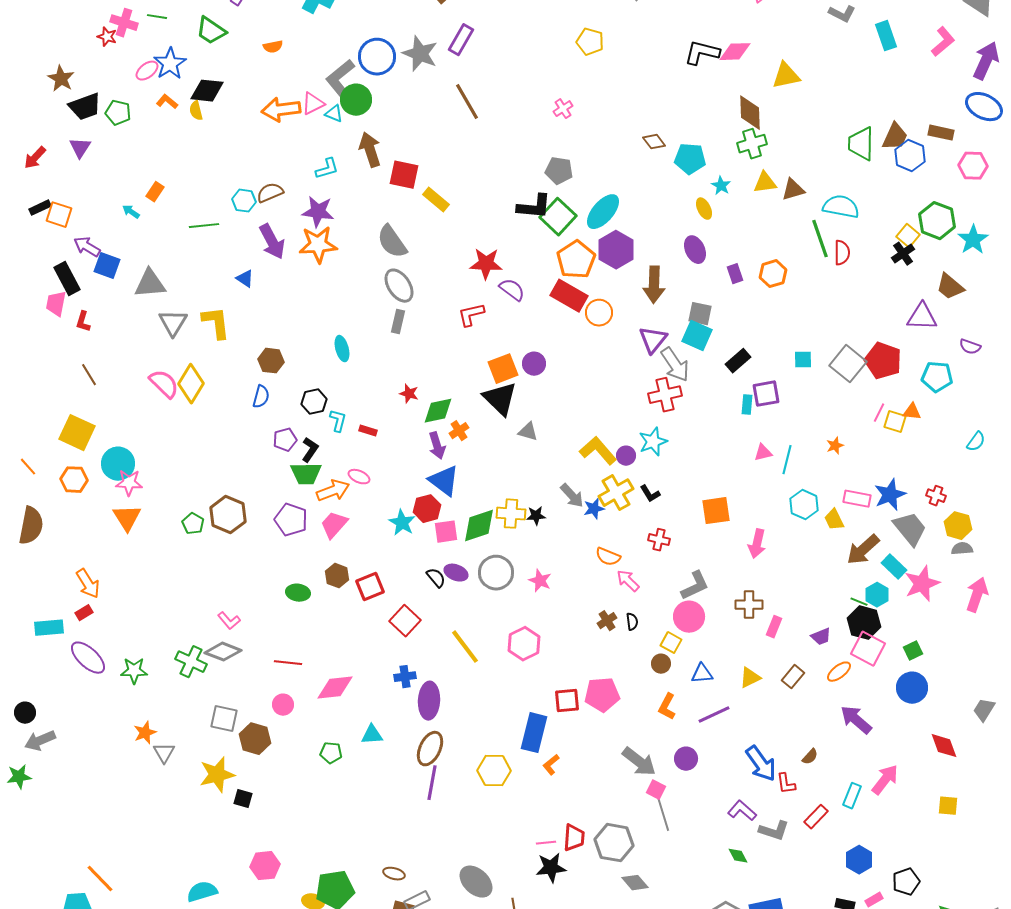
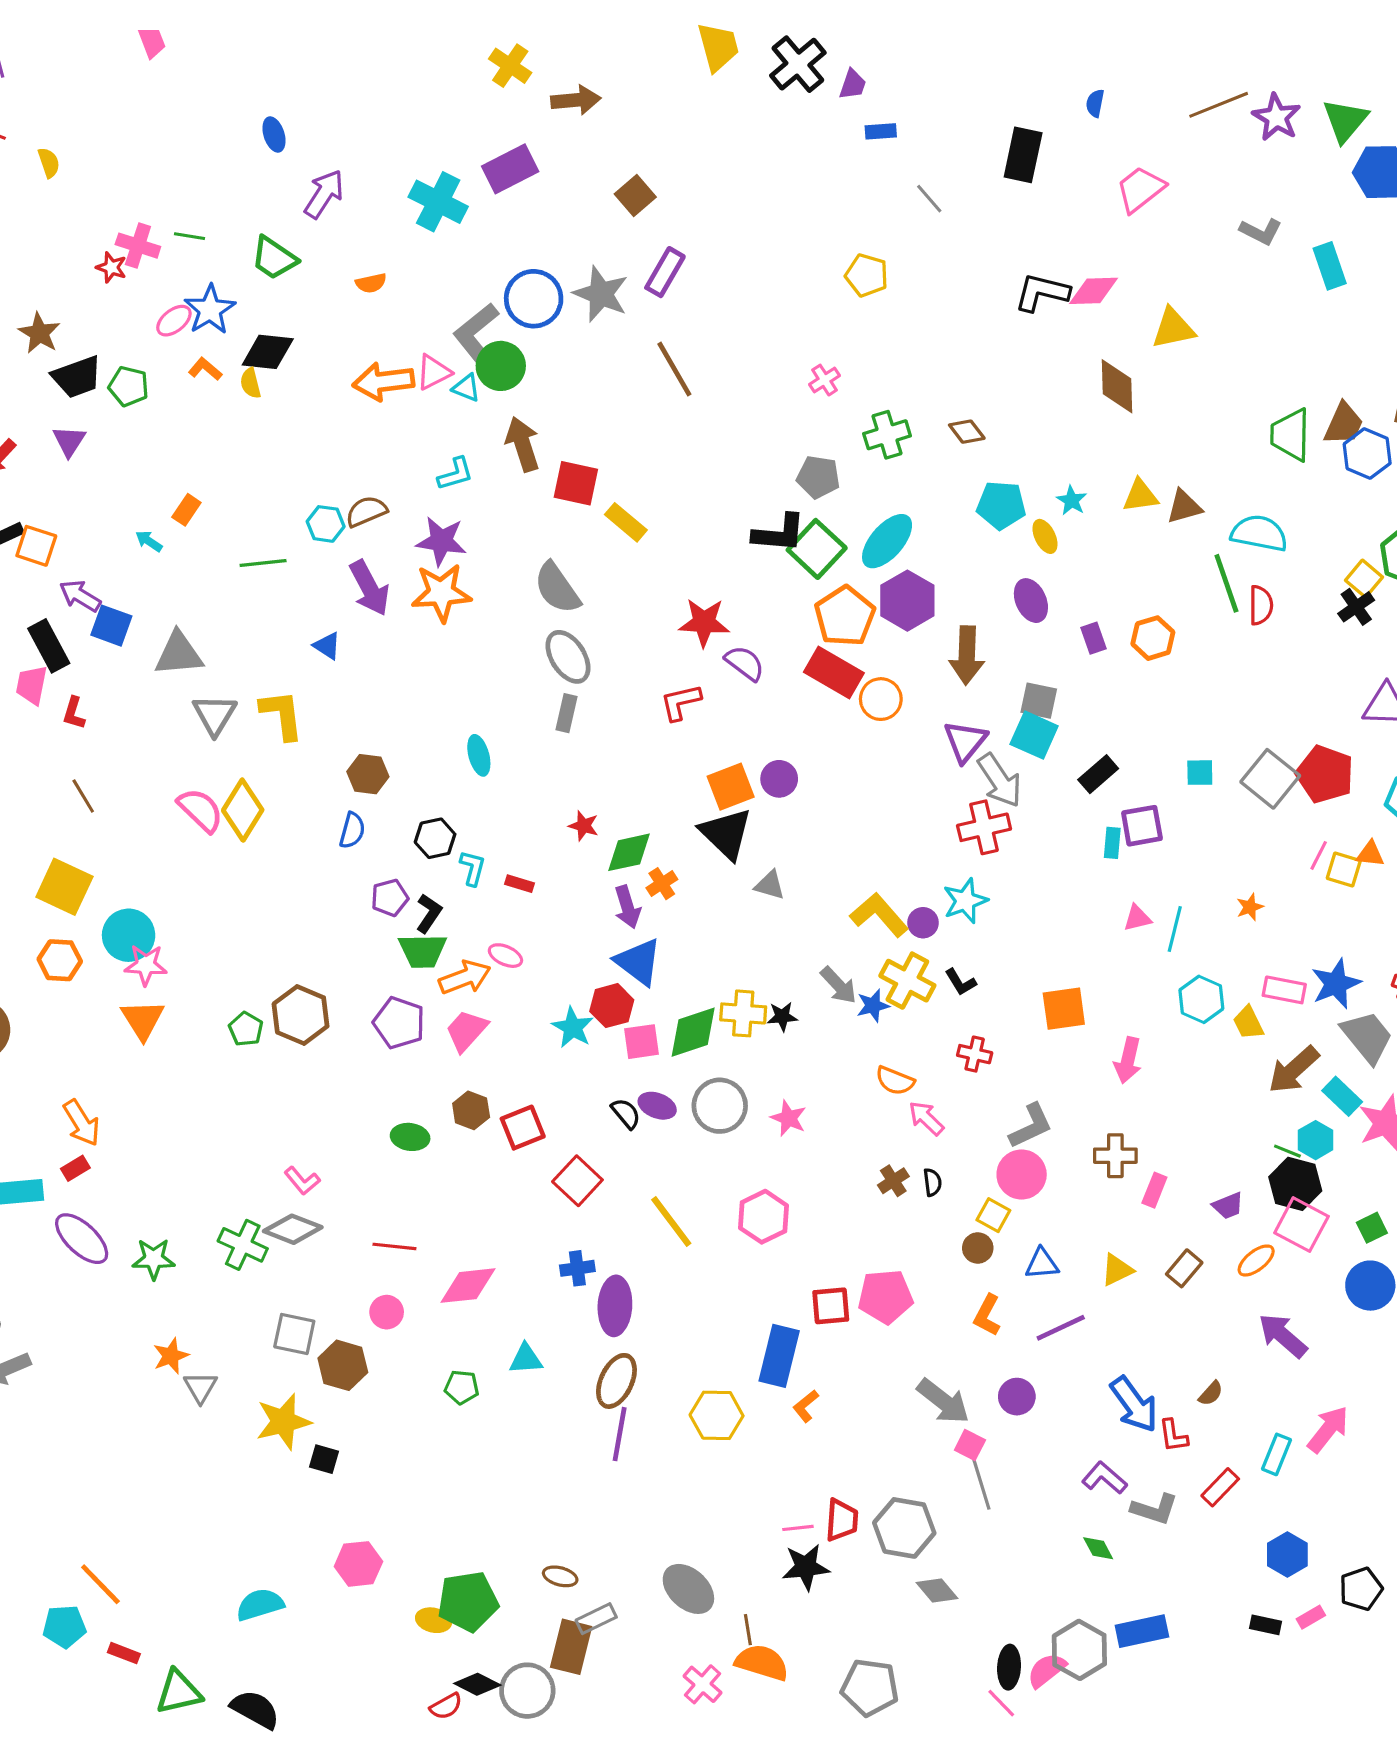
green cross: (752, 144) -> (887, 435), moved
cyan pentagon: (690, 159) -> (1001, 505), moved
yellow cross: (616, 493) -> (907, 981), turned -32

